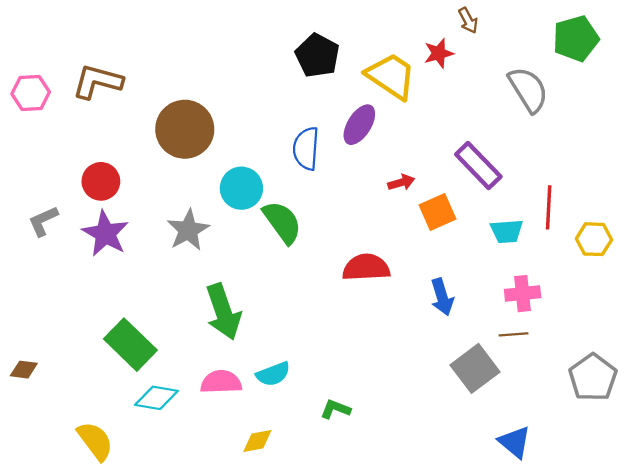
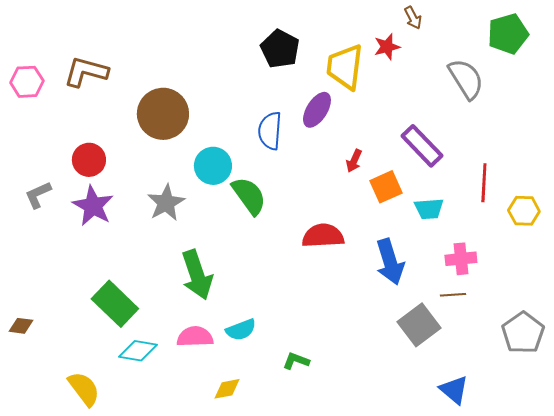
yellow trapezoid: (391, 76) -> (345, 67), turned -117
red arrow: (401, 182) -> (354, 161), turned 130
cyan trapezoid: (507, 231) -> (429, 209), moved
blue arrow: (442, 297) -> (390, 262), size x1.4

